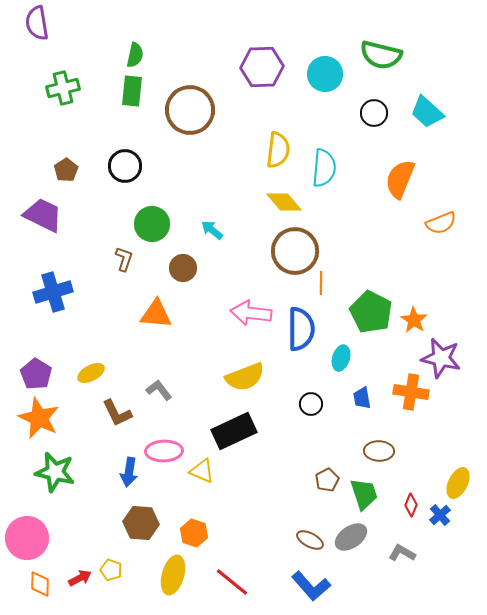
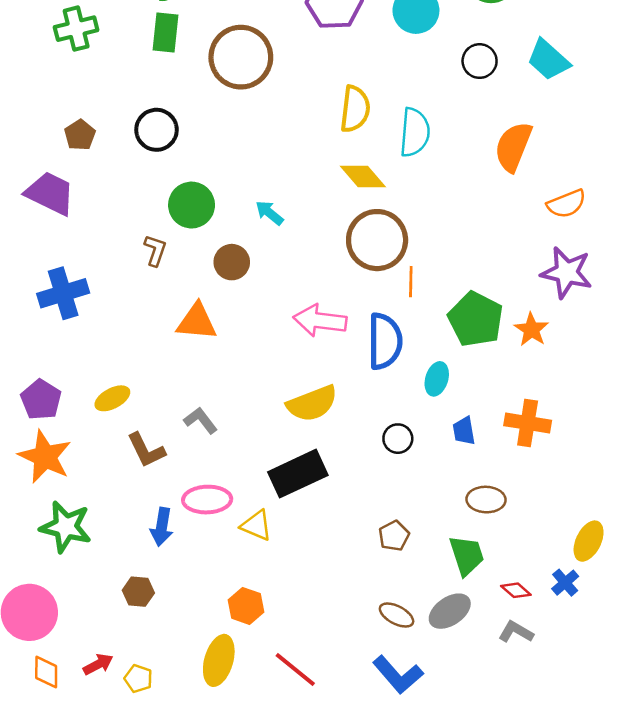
purple star: (441, 358) -> (566, 272), moved
brown pentagon: (327, 480) -> (394, 536), moved
red diamond: (411, 505) -> (516, 590), moved, turned -70
brown hexagon: (141, 523) -> (138, 592), moved, size x0.7
yellow pentagon: (111, 570) -> (138, 679), moved

